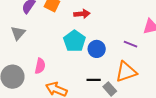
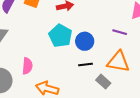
orange triangle: (126, 72) -> (118, 62), turned 35
black line: (94, 80) -> (85, 64), moved

